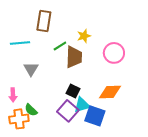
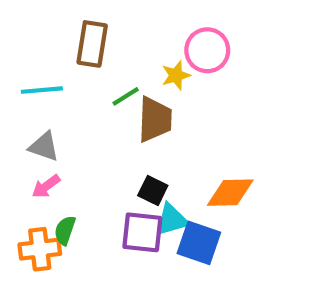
pink circle: (114, 53) -> (207, 50), moved
gray triangle: (31, 69) -> (44, 147), moved, turned -42
pink arrow: (13, 95) -> (46, 186), moved, turned 56
green semicircle: (31, 110) -> (65, 230), turned 64
purple square: (68, 111) -> (142, 232), turned -35

